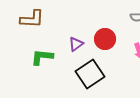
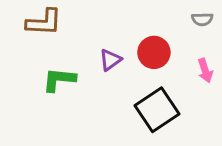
black square: (90, 74) -> (157, 110), moved

